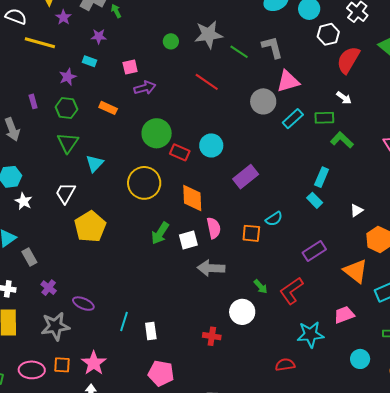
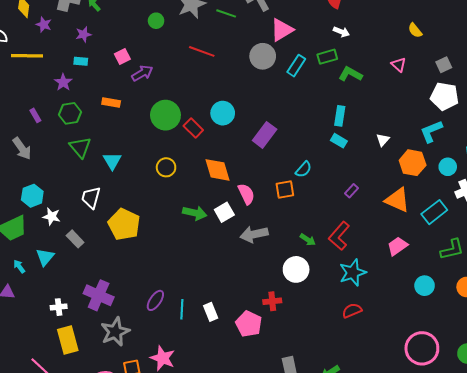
red rectangle: (180, 152) -> (193, 128), turned 36
yellow circle: (144, 183) -> (166, 167), size x0.6
green arrow: (160, 233) -> (195, 213), turned -95
purple rectangle: (314, 251) -> (352, 191), size x0.6
gray rectangle: (29, 257) -> (75, 239), moved
purple cross: (49, 288) -> (99, 295), size x1.8
purple ellipse: (83, 304) -> (155, 300), moved, turned -65
cyan star: (310, 334) -> (353, 273), moved
pink pentagon: (161, 373) -> (249, 324), moved, turned 30

